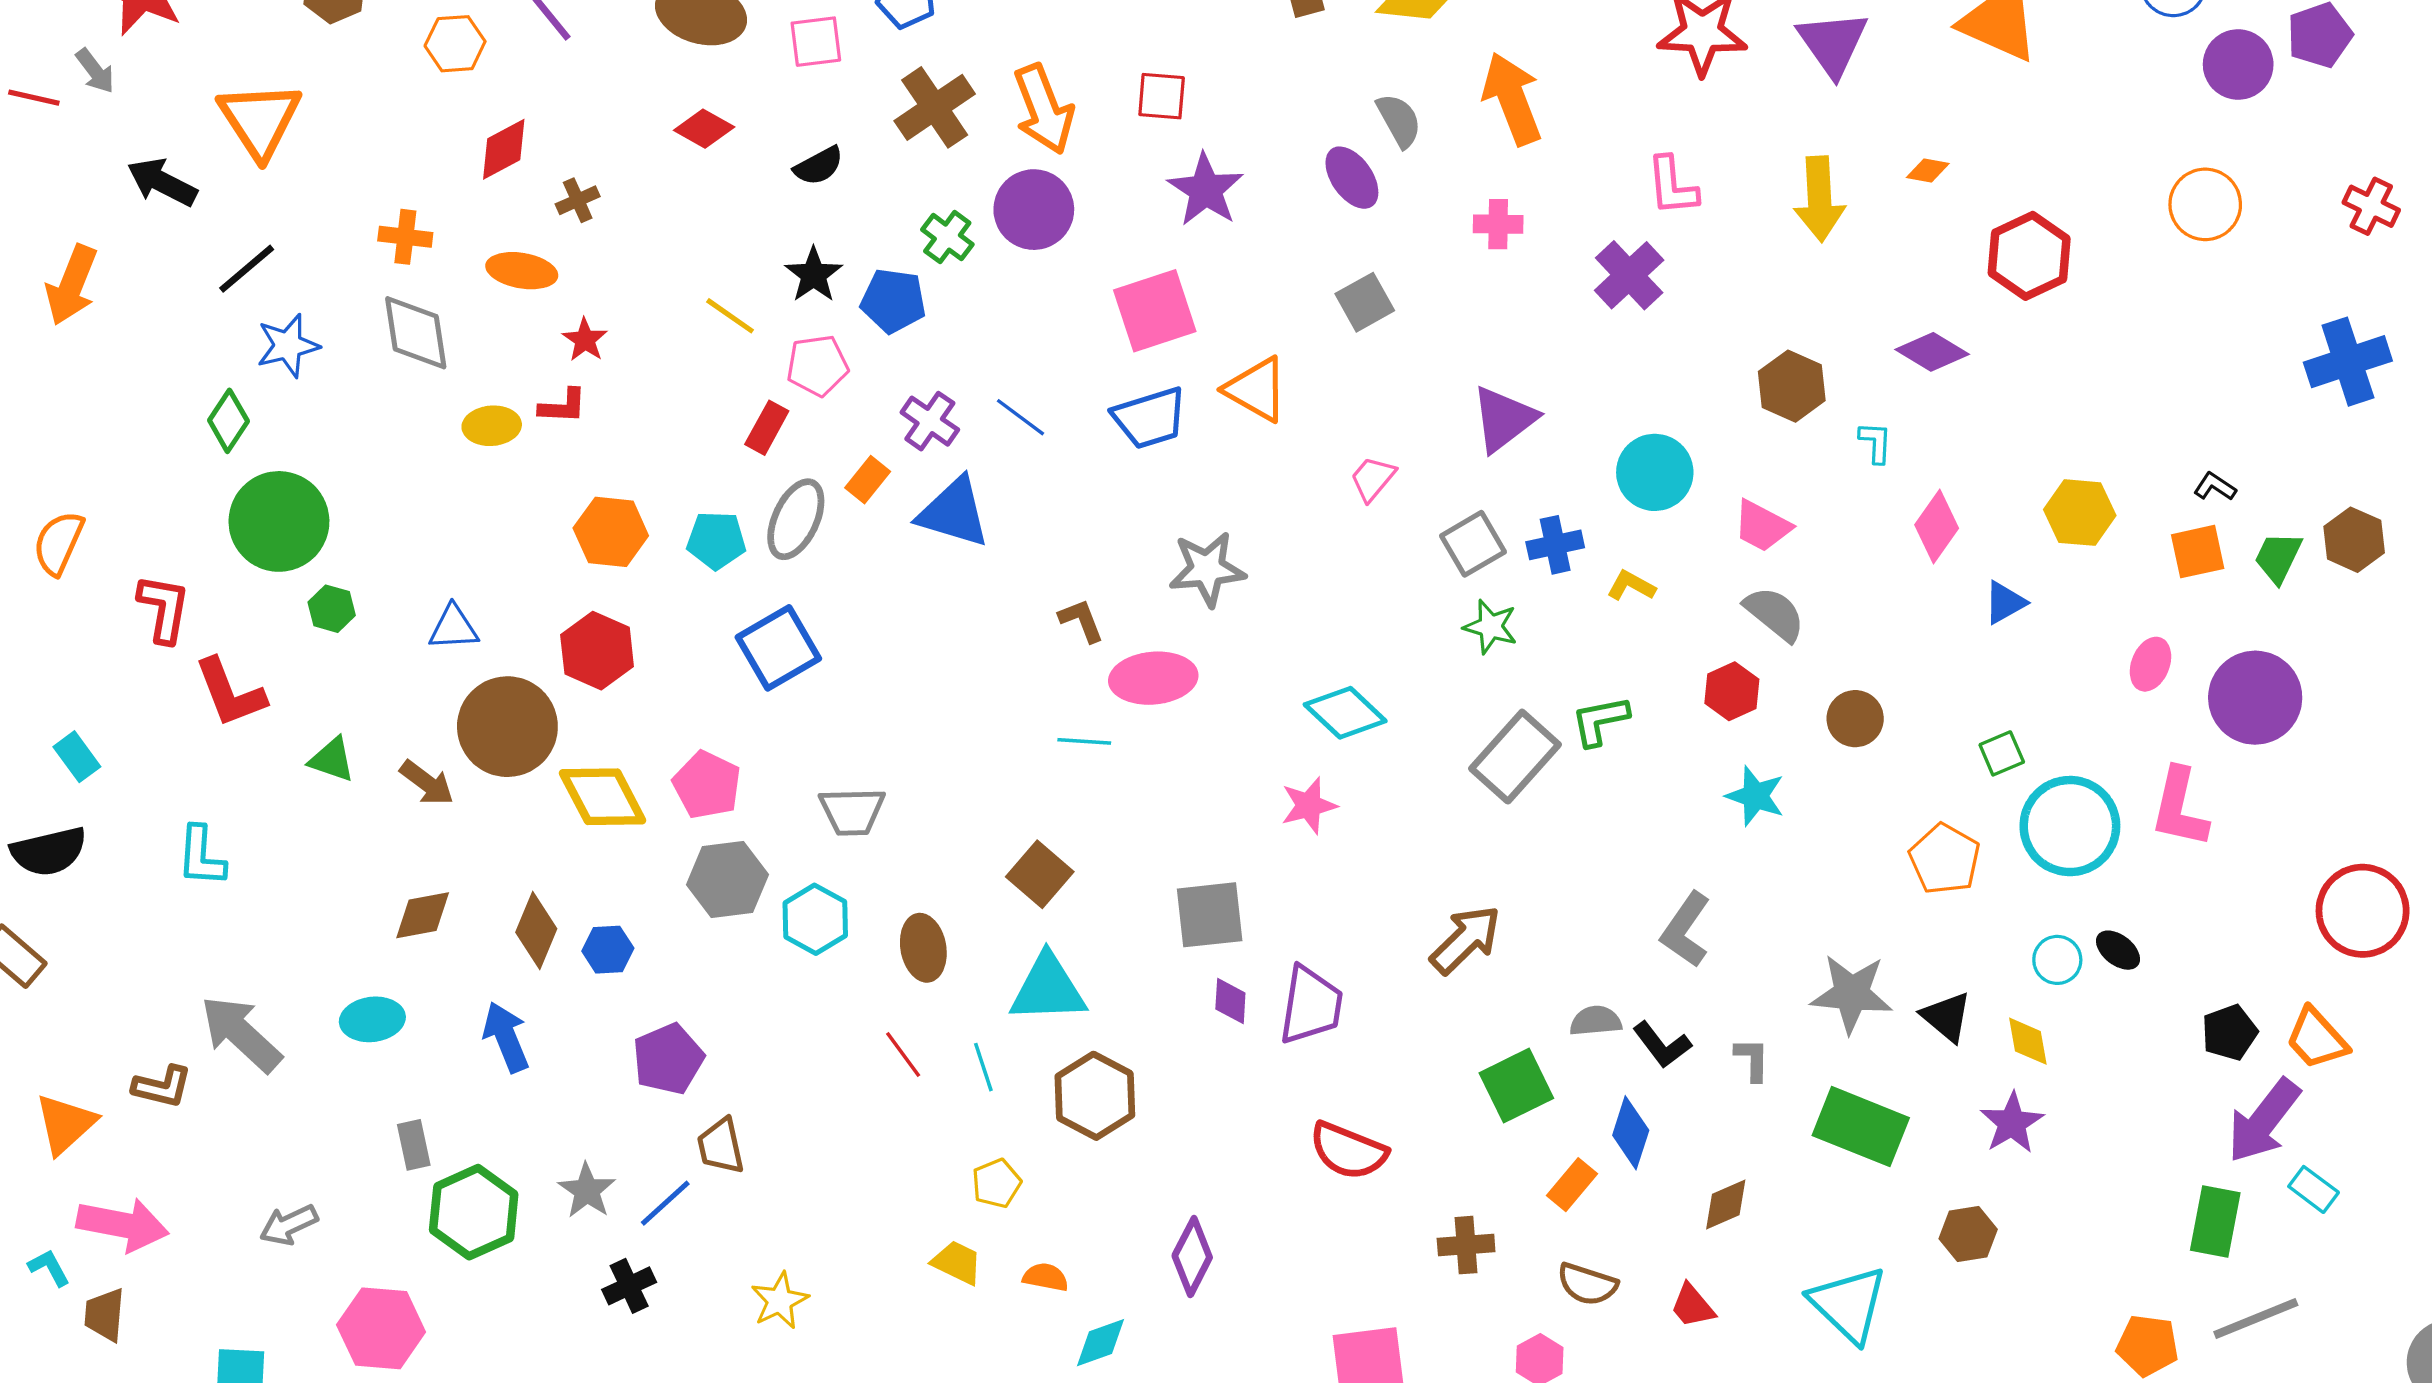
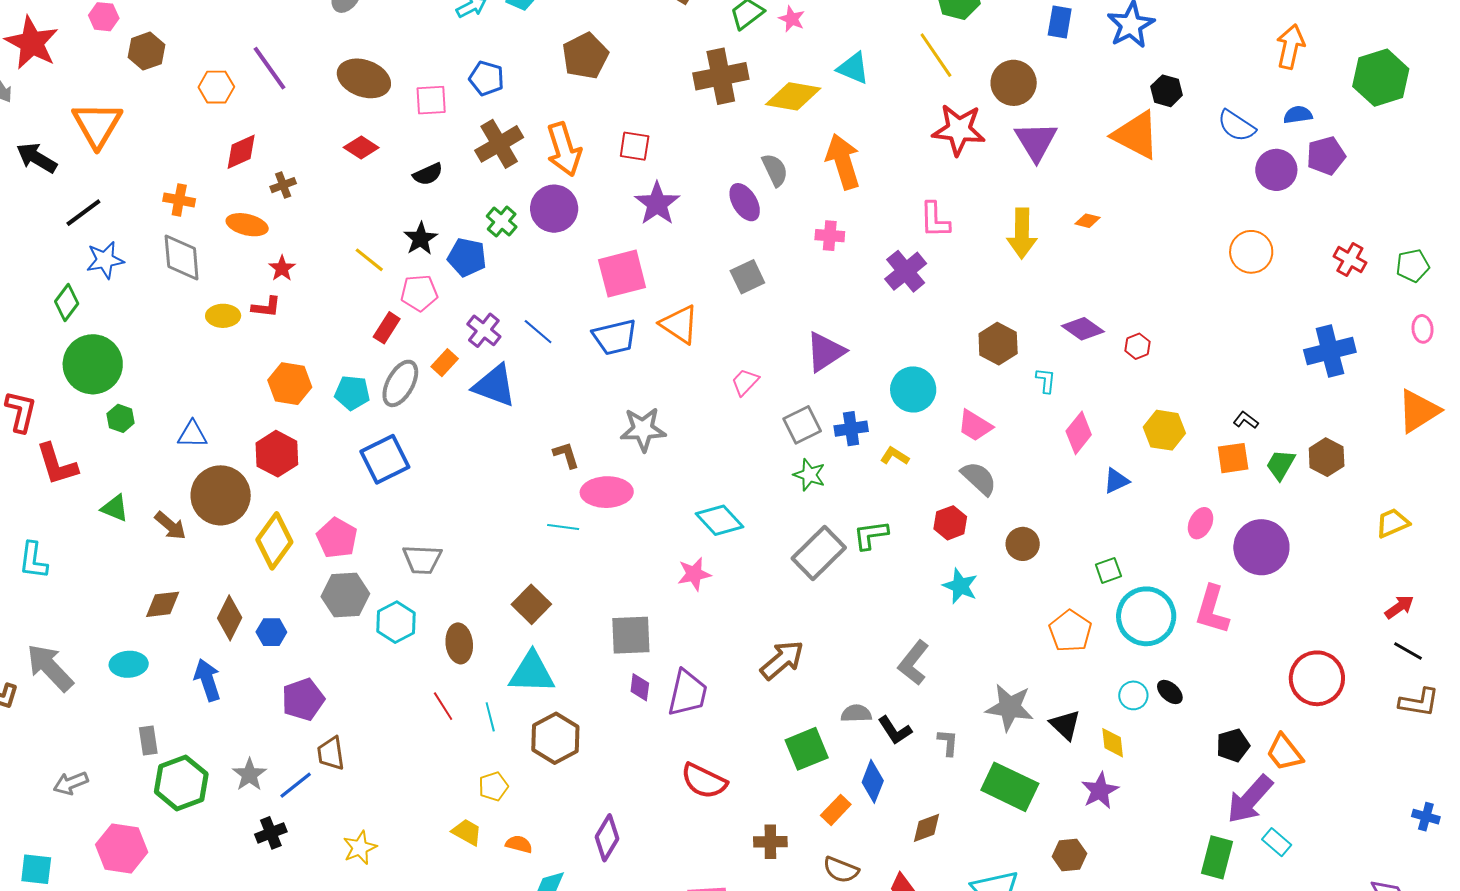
red hexagon: (2029, 256) -> (1137, 346), moved, size x0.5
yellow diamond: (603, 797) -> (274, 541), turned 60

